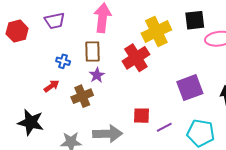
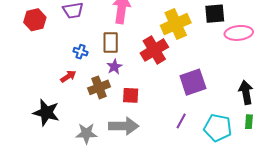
purple square: (190, 88) -> (193, 82), moved
red square: (142, 116) -> (131, 95), moved
purple line: (164, 127) -> (181, 121), turned -35

